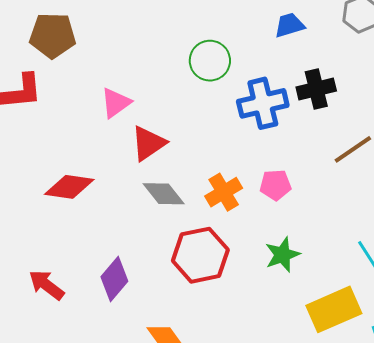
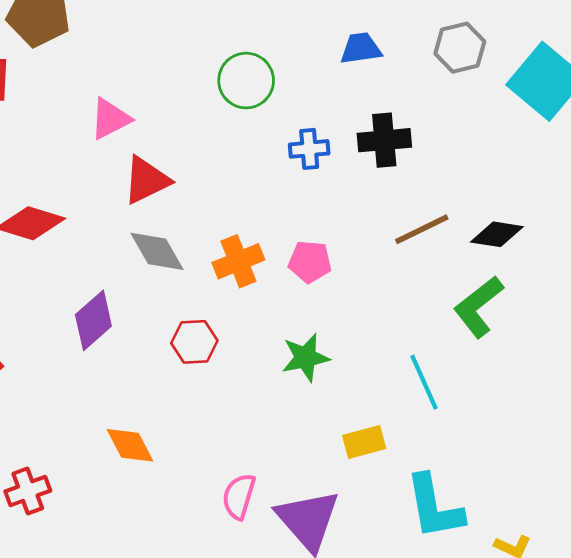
blue cross: (263, 103) -> (309, 149), size x0.6
red hexagon: (200, 255) -> (194, 342), size x0.6
purple diamond: (114, 279) -> (93, 320), moved
yellow rectangle: (334, 309) -> (364, 442), size x0.6

